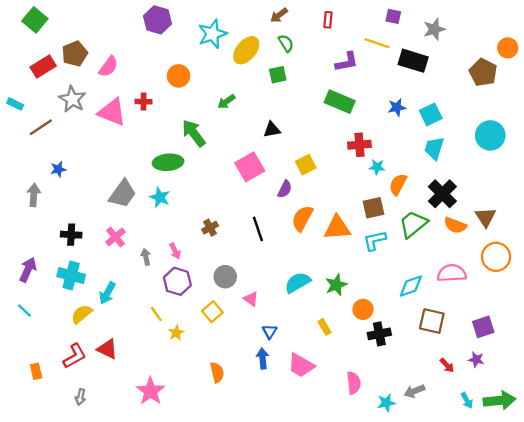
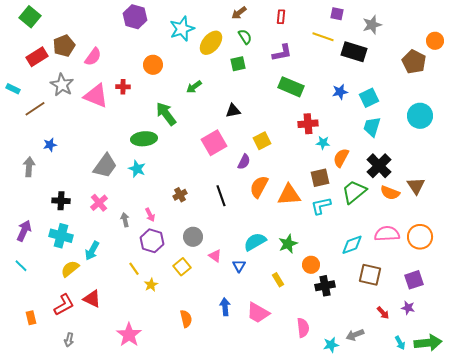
purple L-shape: (347, 62) -> (282, 53), moved
orange circle: (496, 257) -> (420, 237), moved
blue triangle: (270, 332) -> (239, 266), moved

